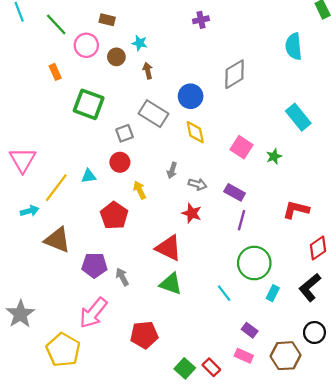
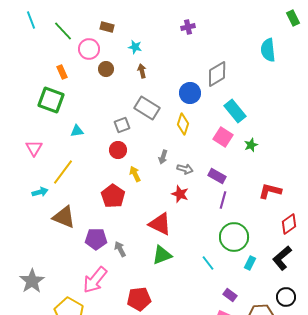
brown circle: (116, 57) -> (106, 69), moved
blue circle: (191, 96) -> (190, 93), moved
green square: (89, 104) -> (51, 100), moved
cyan rectangle: (298, 117) -> (235, 111), moved
yellow diamond: (195, 132) -> (183, 124), turned 30
pink triangle: (23, 160) -> (34, 148), size x0.7
cyan triangle: (89, 176) -> (77, 131), moved
green triangle: (171, 284) -> (162, 255), turned -40

